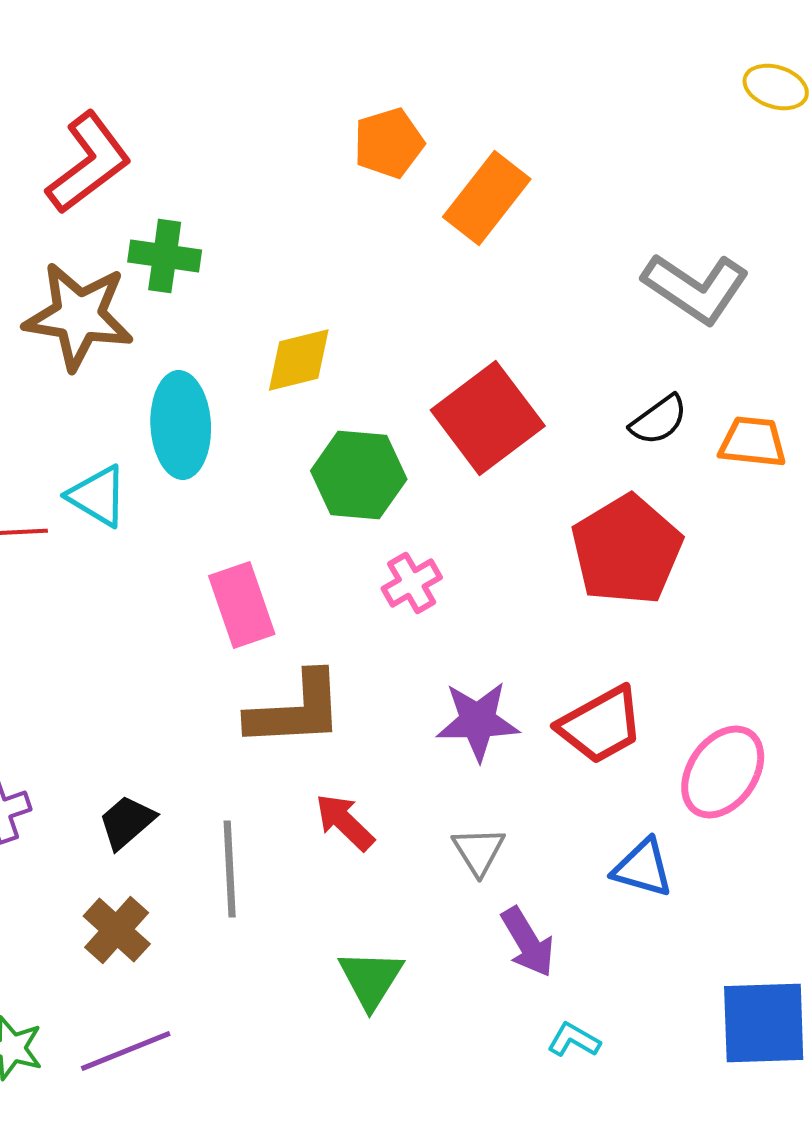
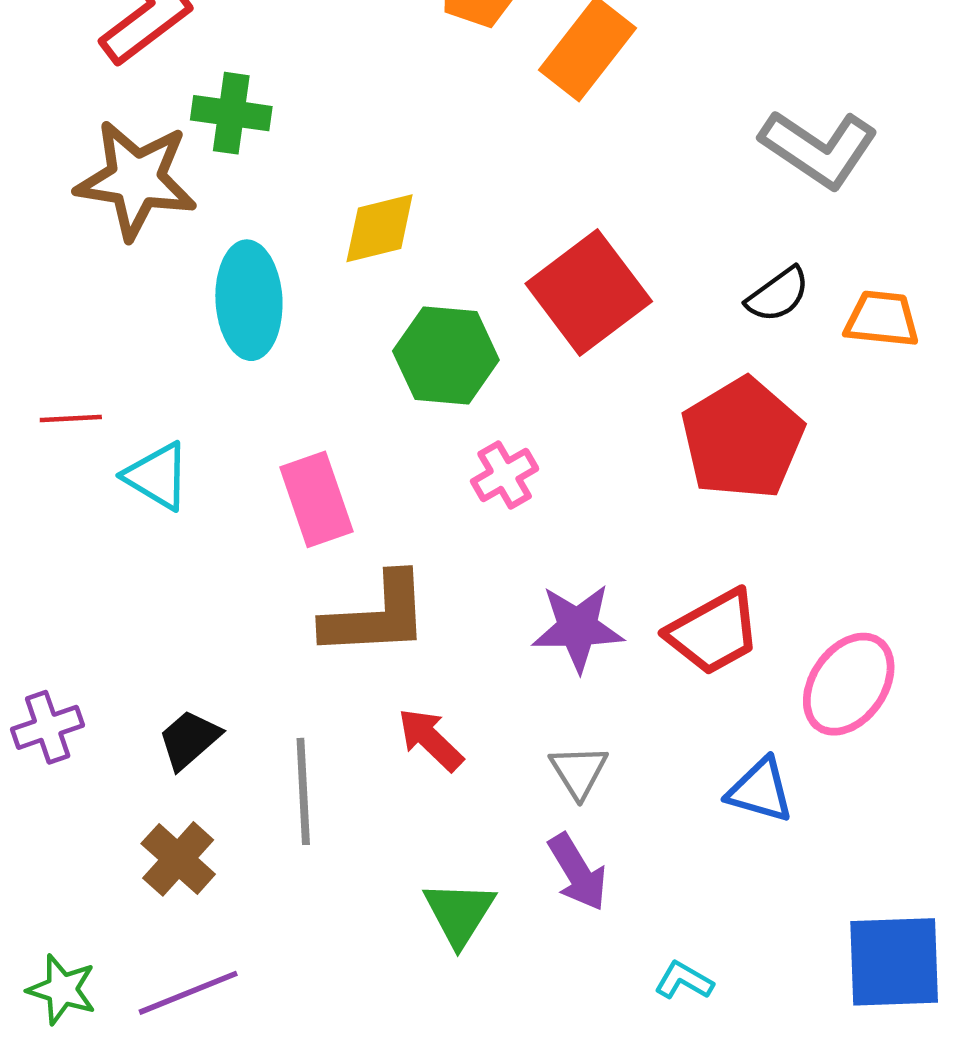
cyan triangle: (98, 496) -> (157, 476), moved
purple arrow: (528, 942) -> (578, 872), moved

